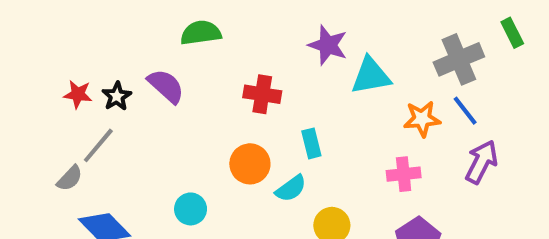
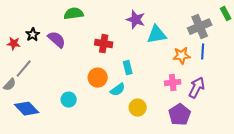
black star: (117, 96) -> (33, 35), moved
blue line: (465, 111) -> (203, 52), turned 42
purple arrow: (481, 162) -> (197, 88), moved

